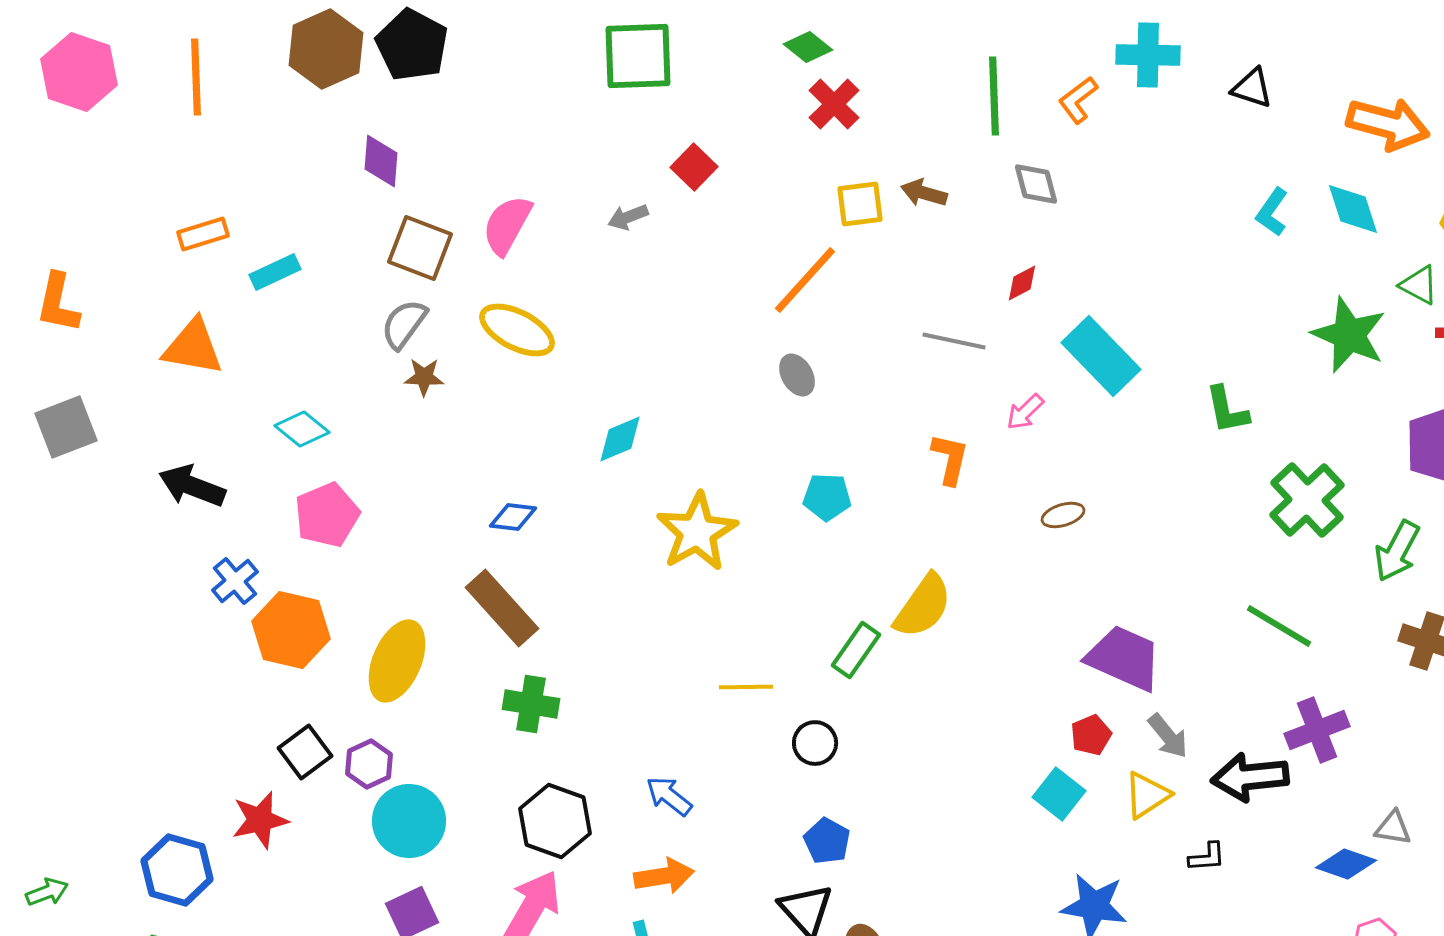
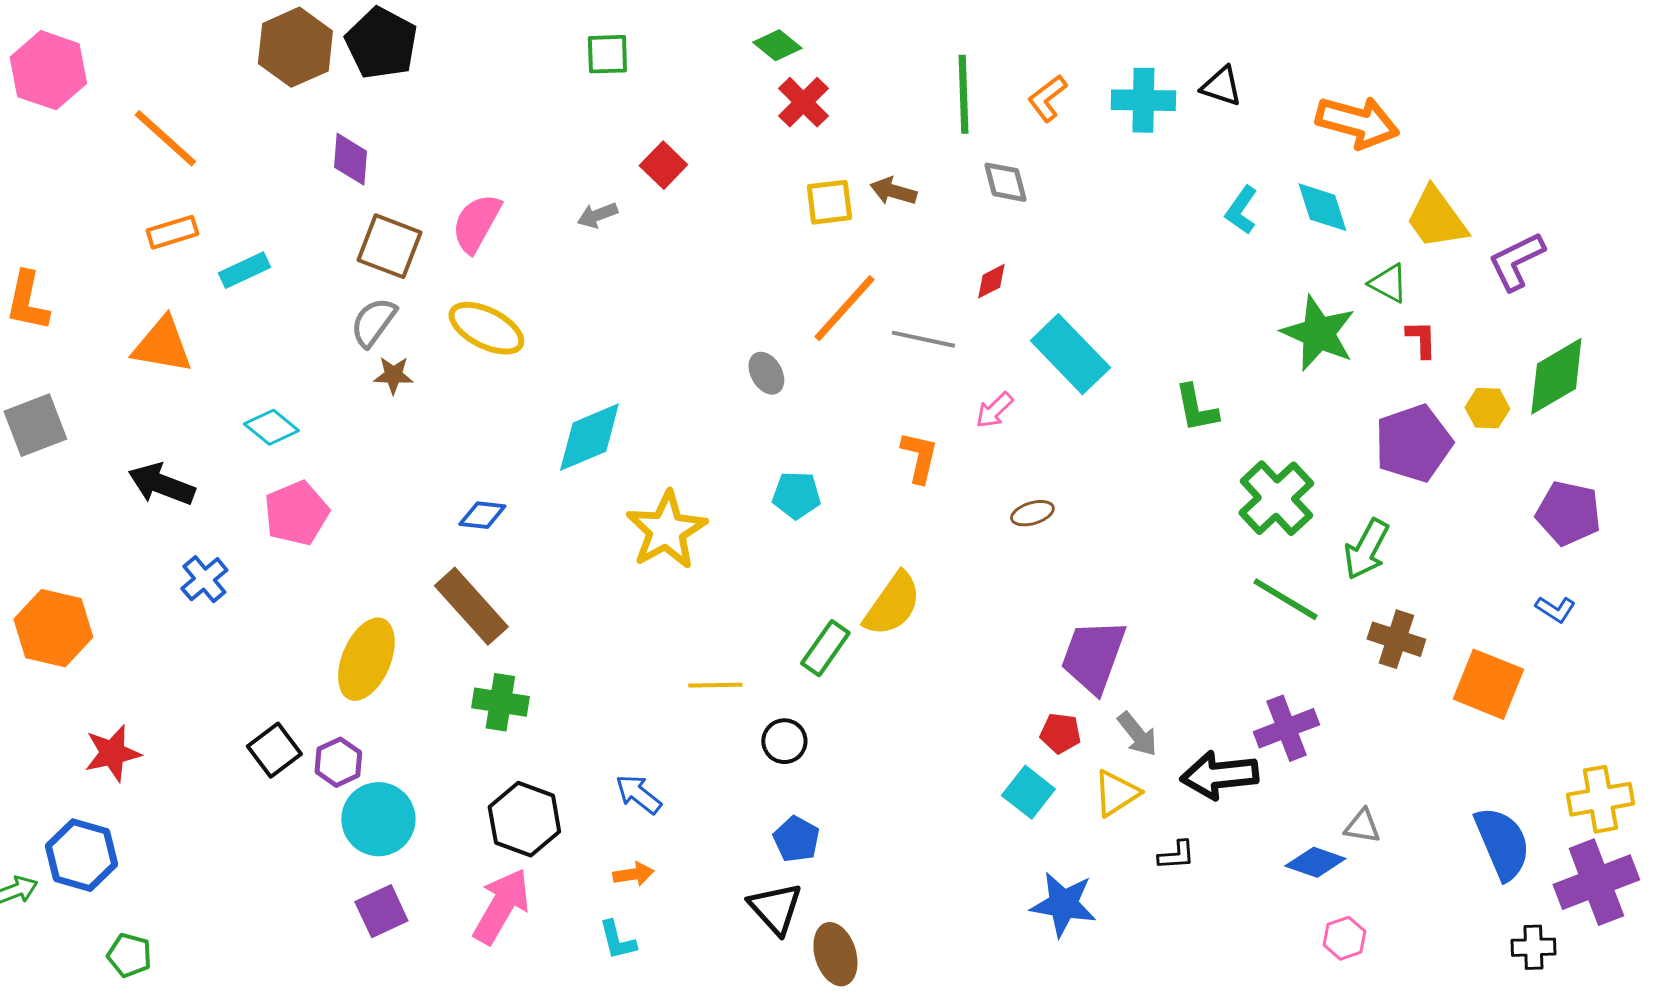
cyan cross: (1148, 55) -> (1143, 100), moved
green square: (638, 56) -> (607, 54), size x0.6
orange line: (196, 77) -> (165, 138), moved, turned -46
orange line: (805, 280) -> (844, 308), moved
cyan diamond: (620, 439) -> (589, 437), size x1.5
green line: (1279, 626) -> (1285, 599), moved
orange hexagon: (291, 630) -> (53, 628), moved
purple trapezoid: (1124, 658) -> (1093, 656), turned -94
red pentagon: (1091, 735) -> (1060, 733), turned 30
red star: (260, 820) -> (112, 753), moved
blue hexagon: (177, 870) -> (81, 855), moved
orange arrow: (664, 876) -> (633, 874), size x0.7

